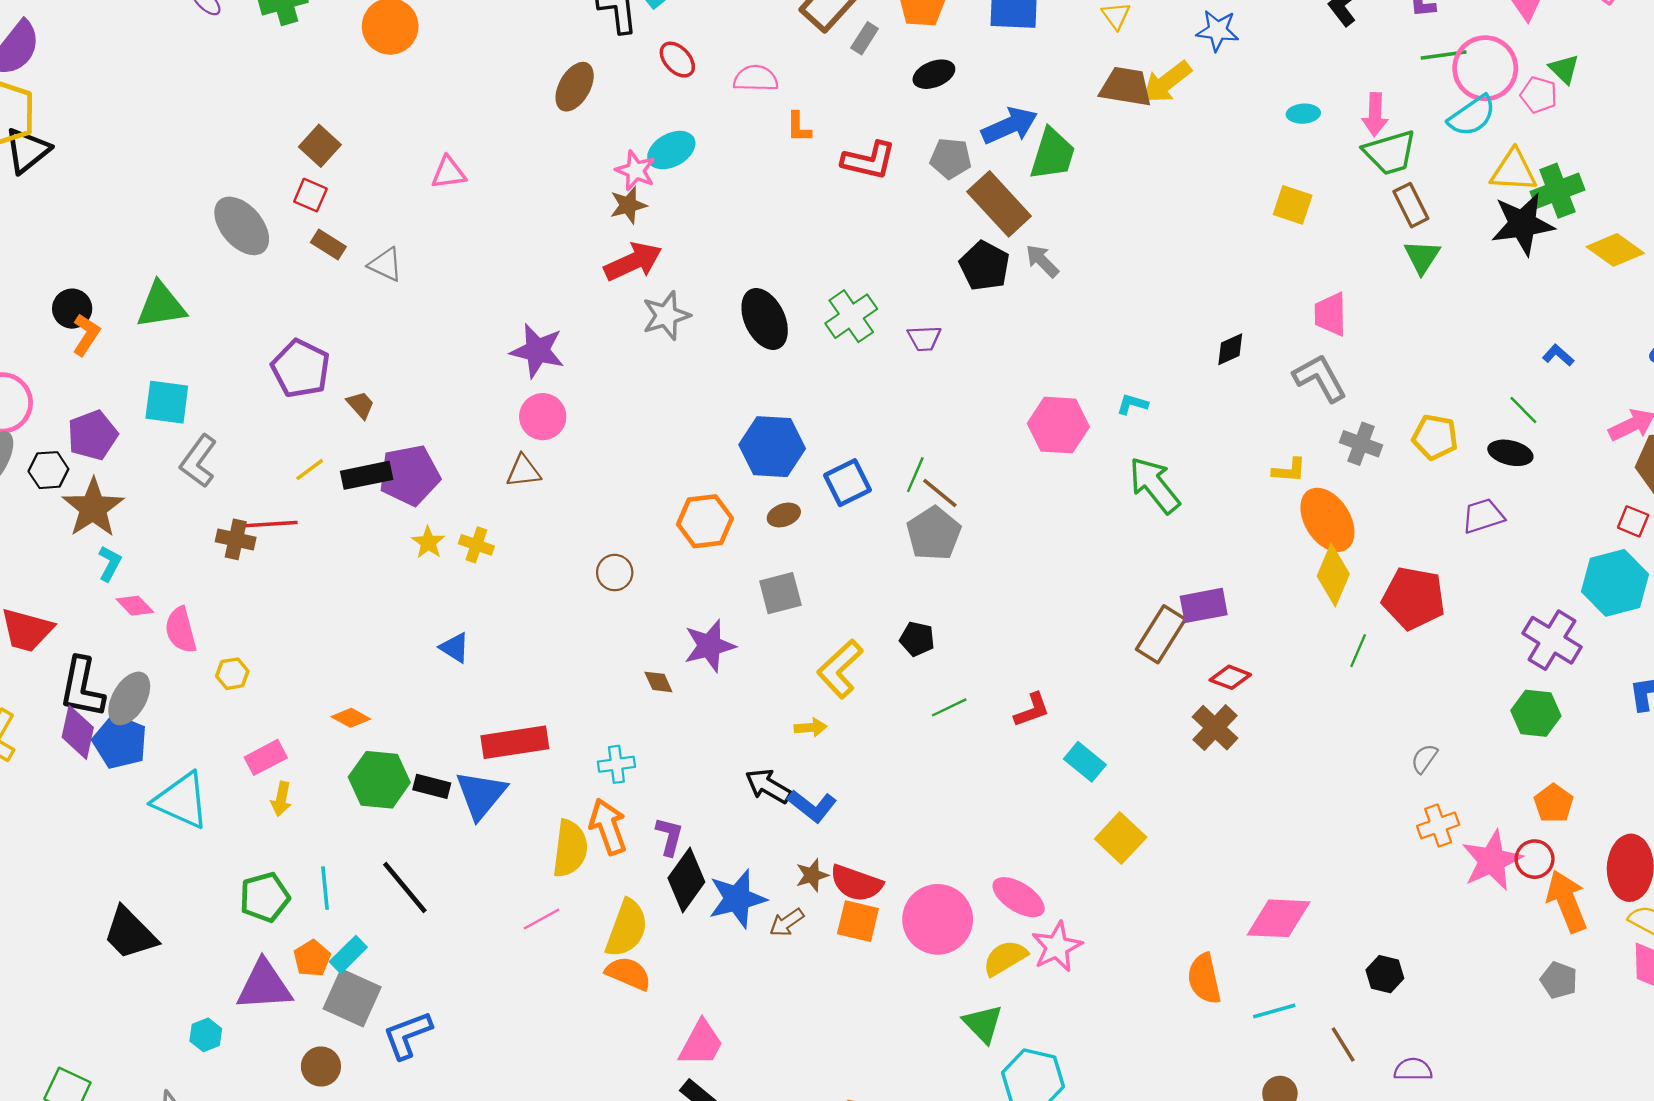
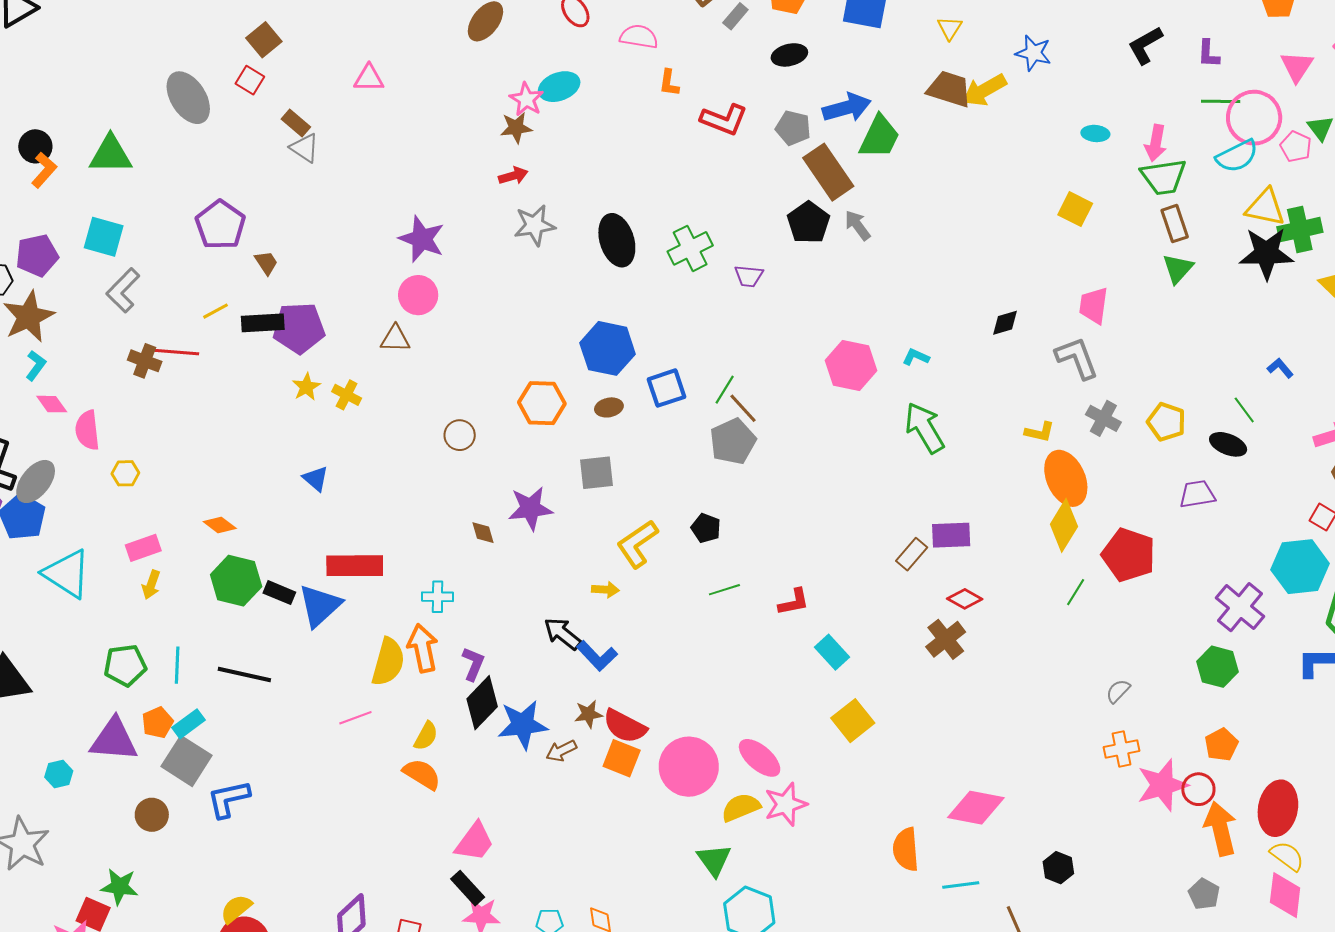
brown rectangle: (328, 244) -> (296, 123), moved
red arrow: (633, 262) -> (513, 176), size x0.6
brown rectangle: (1161, 634) -> (912, 554), size x0.7
black line: (405, 888) -> (244, 674), turned -46
yellow semicircle: (627, 928) -> (426, 736), size x0.6

